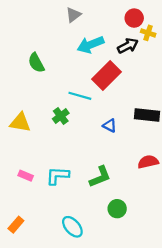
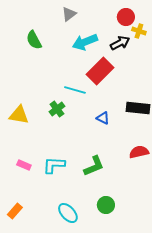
green semicircle: (36, 63) -> (34, 40), moved
green circle: (117, 209) -> (106, 205), moved

